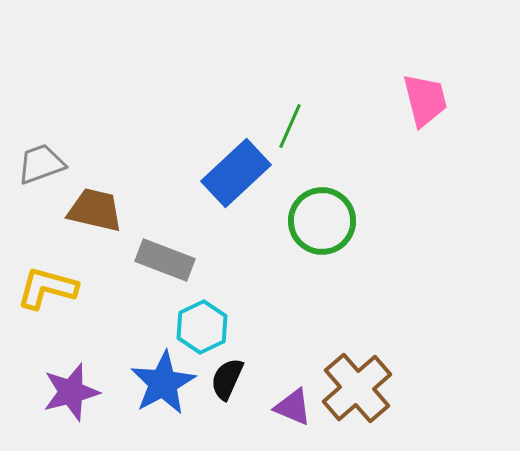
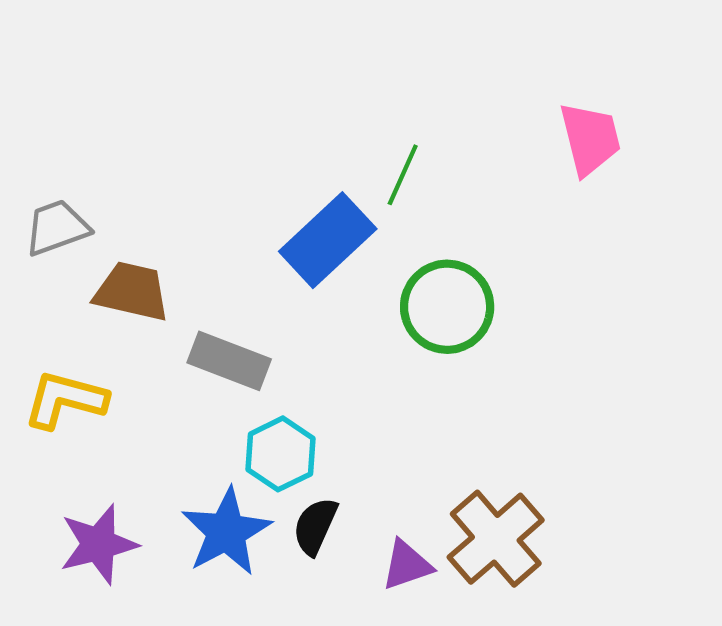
purple triangle: (293, 407) -> (407, 565), turned -42

